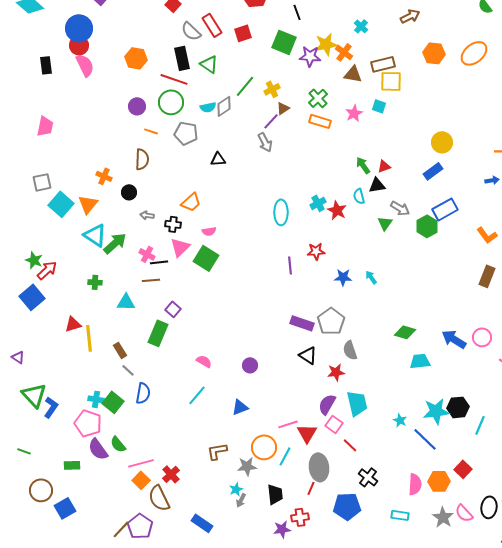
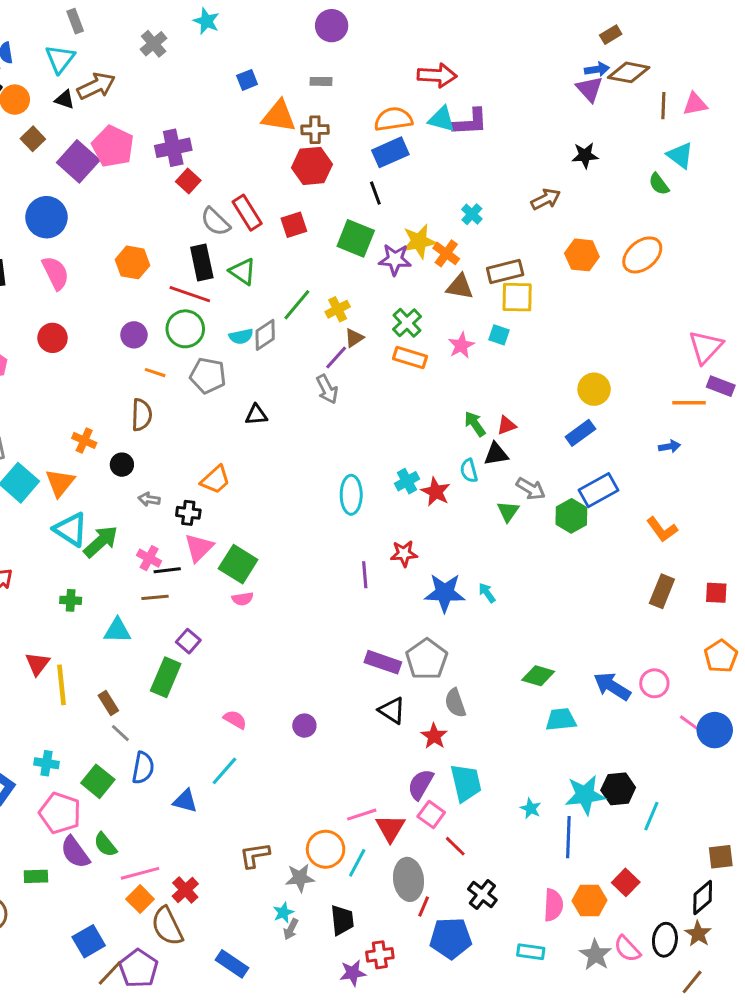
red circle: (79, 45) -> (53, 338), moved
pink semicircle: (209, 231) -> (243, 599), moved
blue star: (343, 277) -> (445, 593), size x1.5
red triangle: (73, 324) -> (37, 664), turned -36
red star: (336, 372) -> (434, 736), turned -30
cyan cross: (96, 399) -> (46, 763), moved
blue triangle: (240, 407) -> (185, 801), moved, turned 36
blue line: (425, 439) -> (568, 837), turned 48
red line: (311, 488) -> (424, 907), moved
blue square: (65, 508) -> (89, 941), moved

